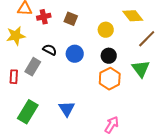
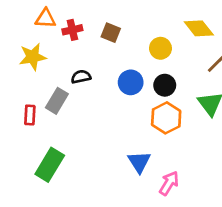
black semicircle: (50, 50) -> (81, 77), turned -40
blue circle: (75, 54) -> (131, 82), moved
blue triangle: (67, 109) -> (139, 162), moved

